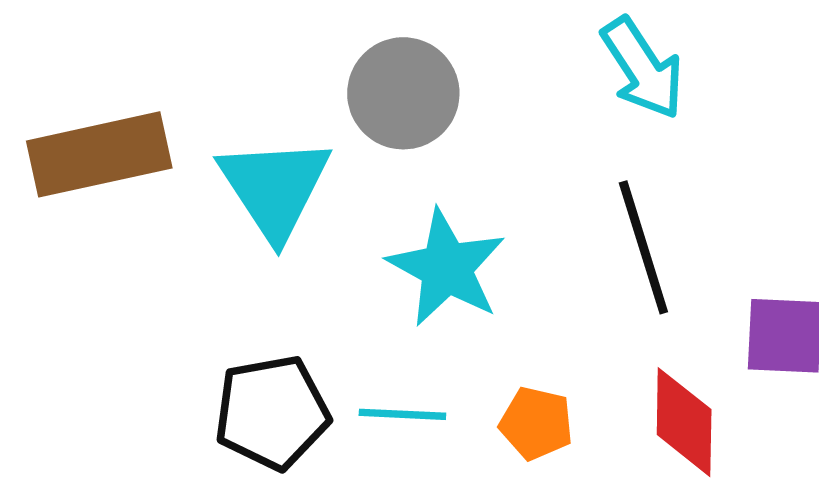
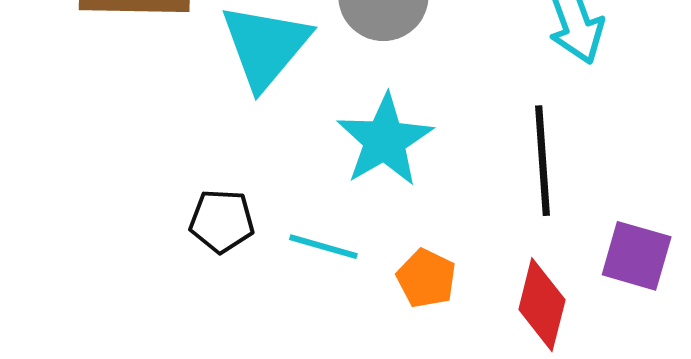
black pentagon: (272, 412) -> (222, 221), size x0.7

